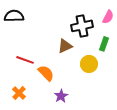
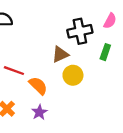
yellow circle: (89, 64) -> (73, 75), moved
purple star: (61, 96) -> (39, 112), moved

